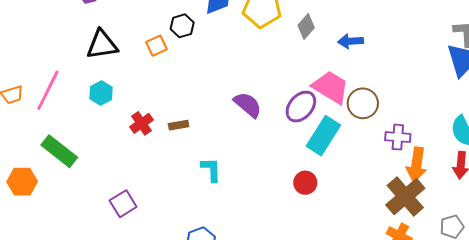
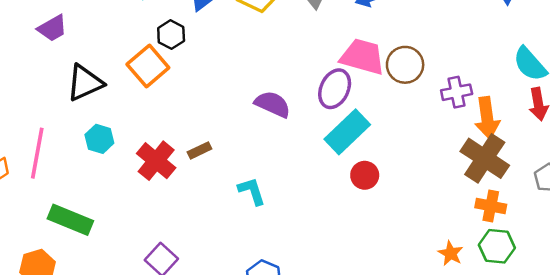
orange square: (156, 46) -> (148, 66), size x1.6
red cross: (141, 123) -> (156, 161), size x1.4
cyan rectangle: (323, 136) -> (347, 132), moved, turned 30

